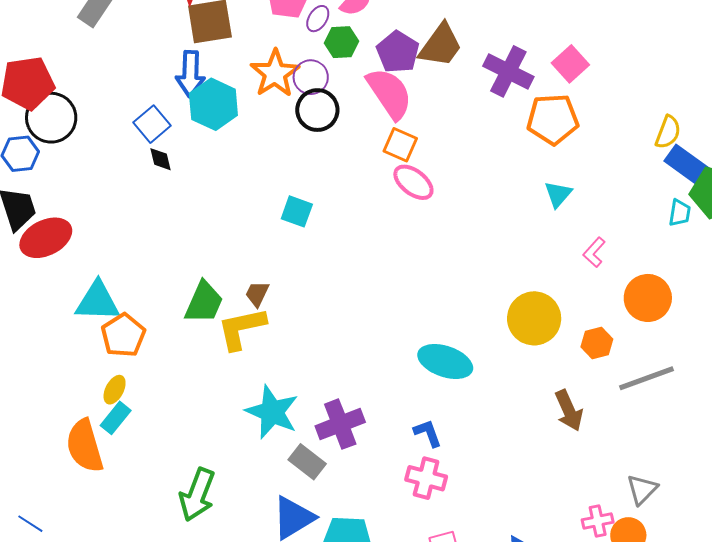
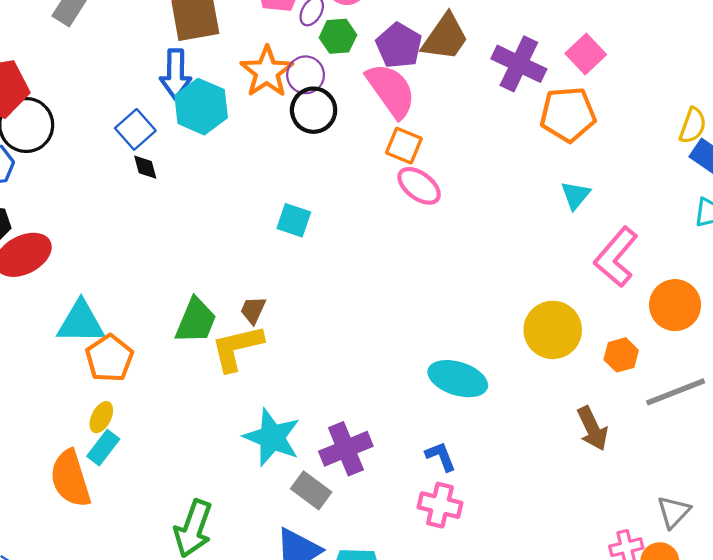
pink L-shape: (594, 252) -> (616, 257), size x1.8

